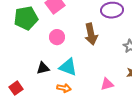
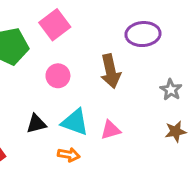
pink triangle: (107, 84) -> (111, 130), moved

